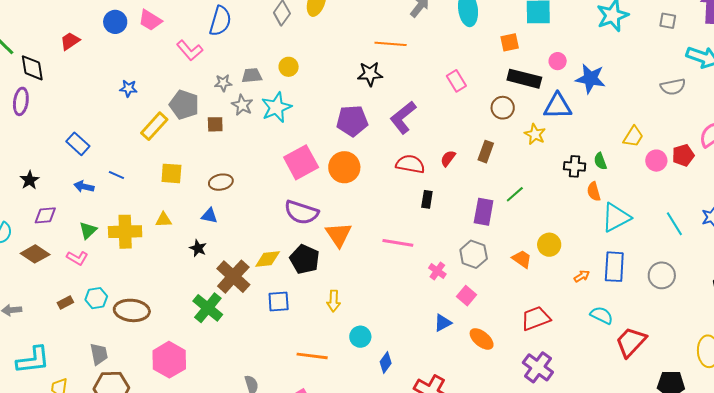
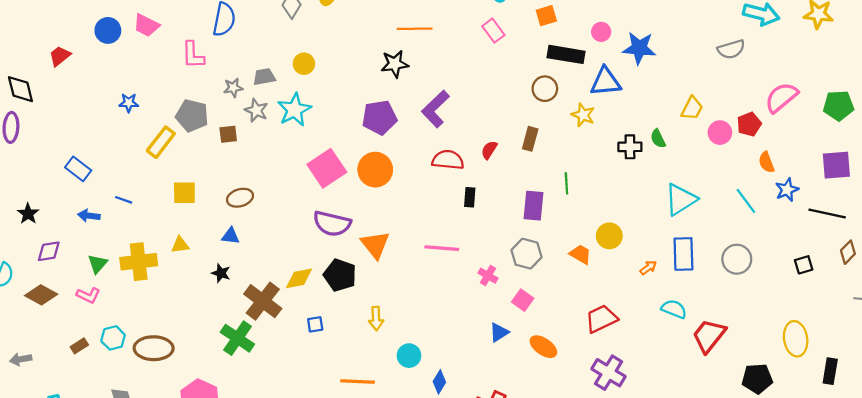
pink L-shape: (190, 50) -> (193, 55), turned 44
pink rectangle: (456, 81) -> (493, 31), moved
orange semicircle: (594, 192) -> (766, 162), moved
green line: (515, 194) -> (566, 183), turned -48
blue square: (279, 301) -> (315, 324), size x0.7

